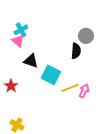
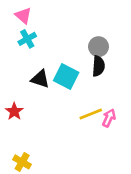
gray circle: (86, 36) -> (98, 47), moved
pink triangle: (18, 41) -> (23, 16), moved
cyan square: (51, 75) -> (66, 76), moved

